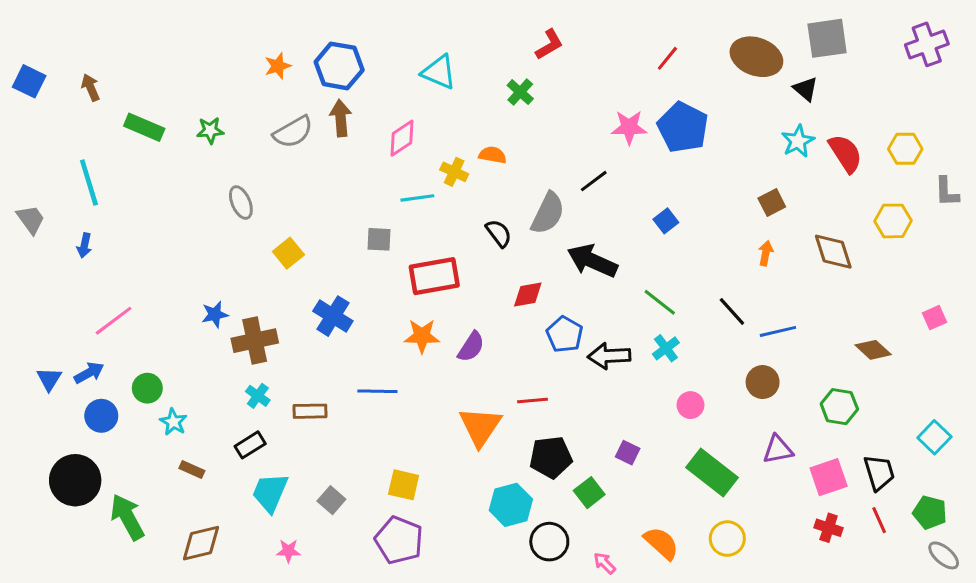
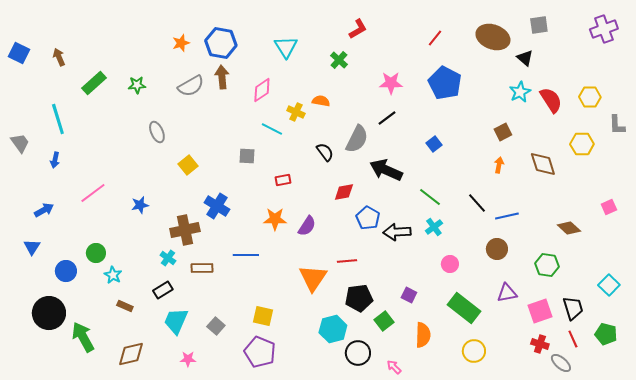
gray square: (827, 38) -> (539, 25), size x0.7
cyan triangle: (439, 72) -> (286, 47), turned 35
green rectangle: (144, 127) -> (94, 83), turned -65
pink star: (629, 127) -> (391, 83), moved
cyan line: (417, 198) -> (272, 129), turned 35
red rectangle: (434, 276) -> (283, 180), size x0.5
pink line: (114, 321) -> (93, 193), moved
brown cross: (255, 341) -> (185, 230), moved
blue arrow: (89, 373) -> (44, 210), moved
orange semicircle: (661, 543) -> (423, 335), moved, turned 50
gray ellipse: (944, 555) -> (561, 363), moved

